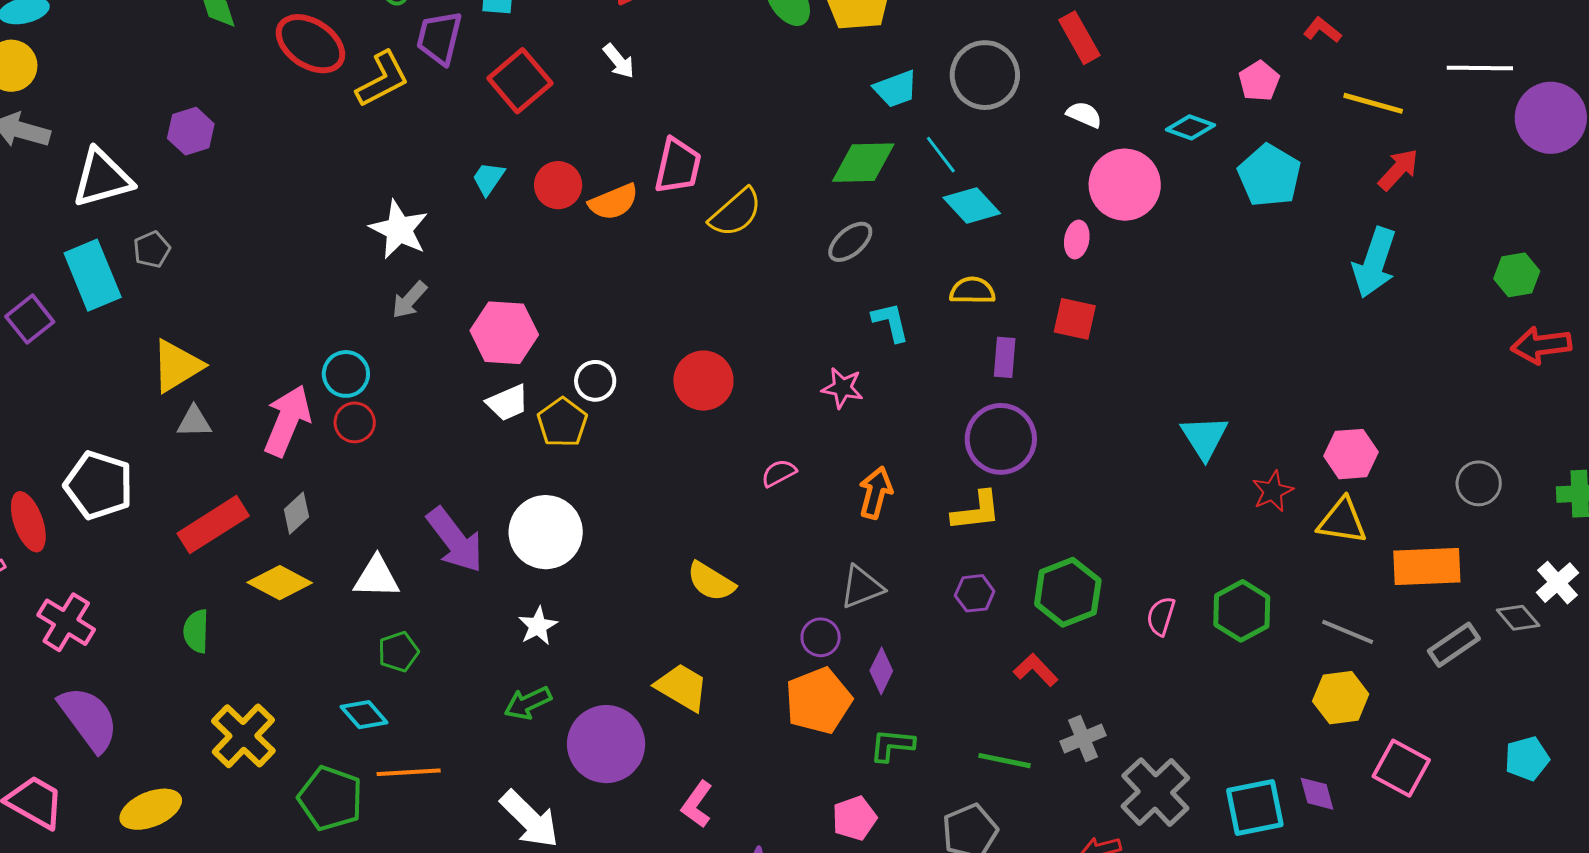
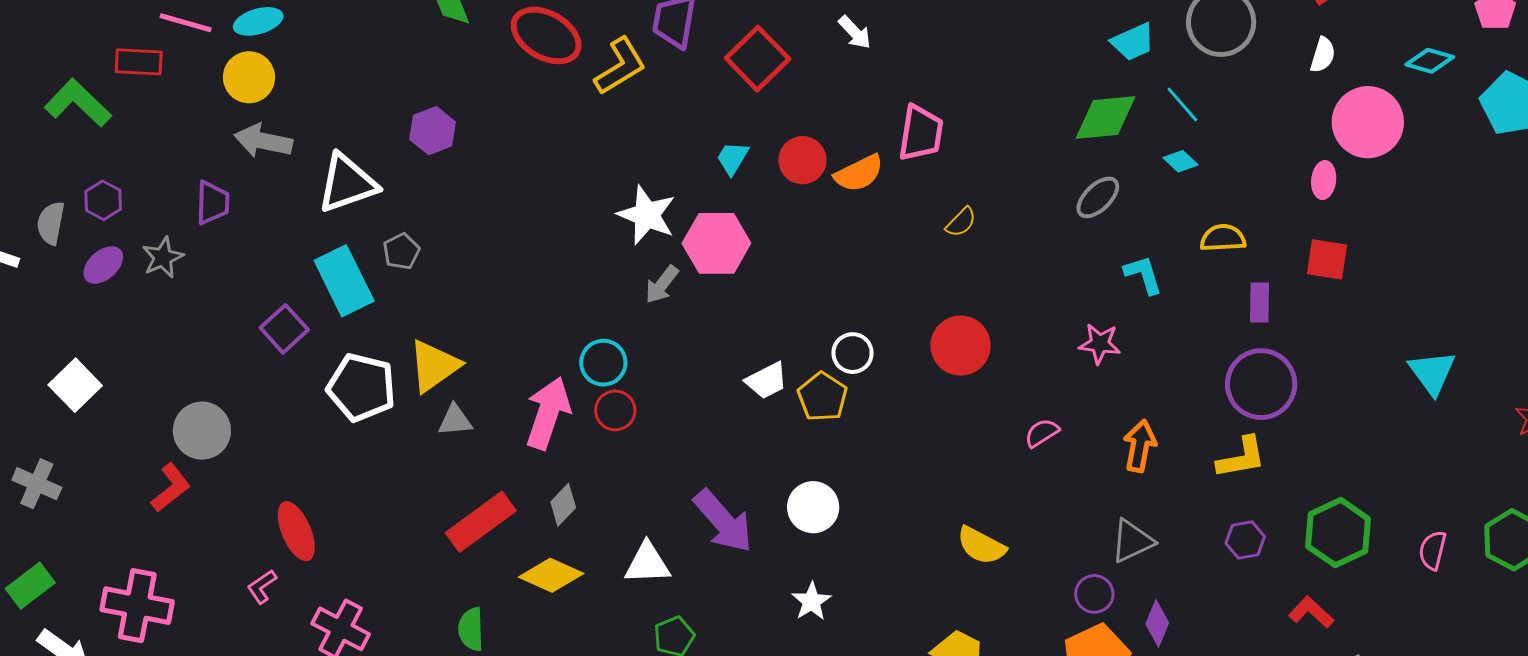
white semicircle: (1084, 115) -> (1323, 55), turned 87
cyan diamond: (972, 205) -> (1181, 161), moved, size x0.6
yellow semicircle: (736, 213) -> (961, 222), moved, size x0.6
pink hexagon: (504, 333) -> (716, 243), moved
cyan triangle: (1204, 437) -> (1432, 373), moved
white pentagon: (99, 485) -> (361, 387), moved
white circle: (546, 532) -> (813, 507), size x0.7

